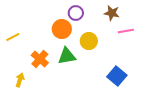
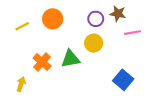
purple circle: (76, 13) -> (96, 19), moved
orange circle: (62, 29) -> (53, 19), moved
yellow line: (13, 37) -> (22, 26), moved

